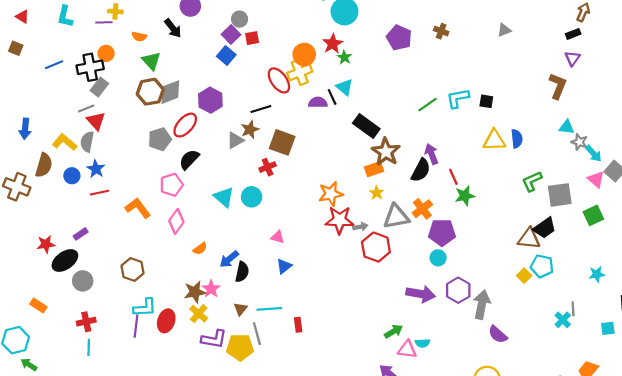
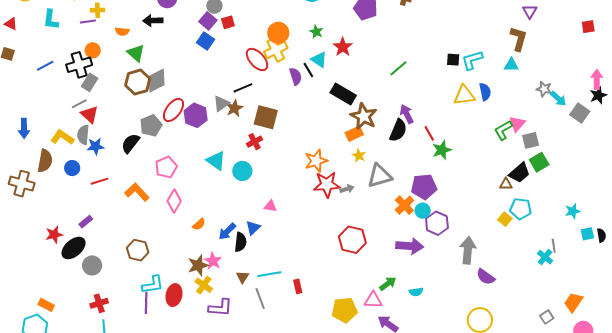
black arrow: (173, 28) -> (153, 21), turned 132
red star: (333, 44) -> (343, 47), moved
cyan L-shape: (458, 98) -> (472, 60), moved
purple hexagon: (210, 100) -> (196, 115), moved
purple semicircle: (318, 102) -> (296, 76), turned 78
cyan triangle: (567, 127) -> (511, 65), moved
gray triangle: (235, 140) -> (221, 104), moved
black semicircle: (189, 159) -> (130, 143), moved
blue star: (96, 169) -> (96, 146), moved, turned -30
pink triangle: (596, 179) -> (517, 124), moved, turned 36
gray square: (560, 195) -> (531, 140), size x0.7
cyan triangle: (224, 197) -> (216, 161), moved
orange cross: (422, 209) -> (404, 205), moved
green square: (593, 215) -> (539, 162), moved
brown triangle: (529, 239) -> (506, 184), size x0.6
red hexagon: (376, 247) -> (352, 240), moved
blue triangle: (284, 266) -> (253, 228), moved
purple hexagon: (458, 290) -> (437, 223), moved
orange rectangle: (38, 306) -> (46, 305), moved
cyan square: (608, 328) -> (587, 234), moved
yellow pentagon: (240, 347) -> (345, 310), moved
pink triangle: (407, 349) -> (373, 300), moved

